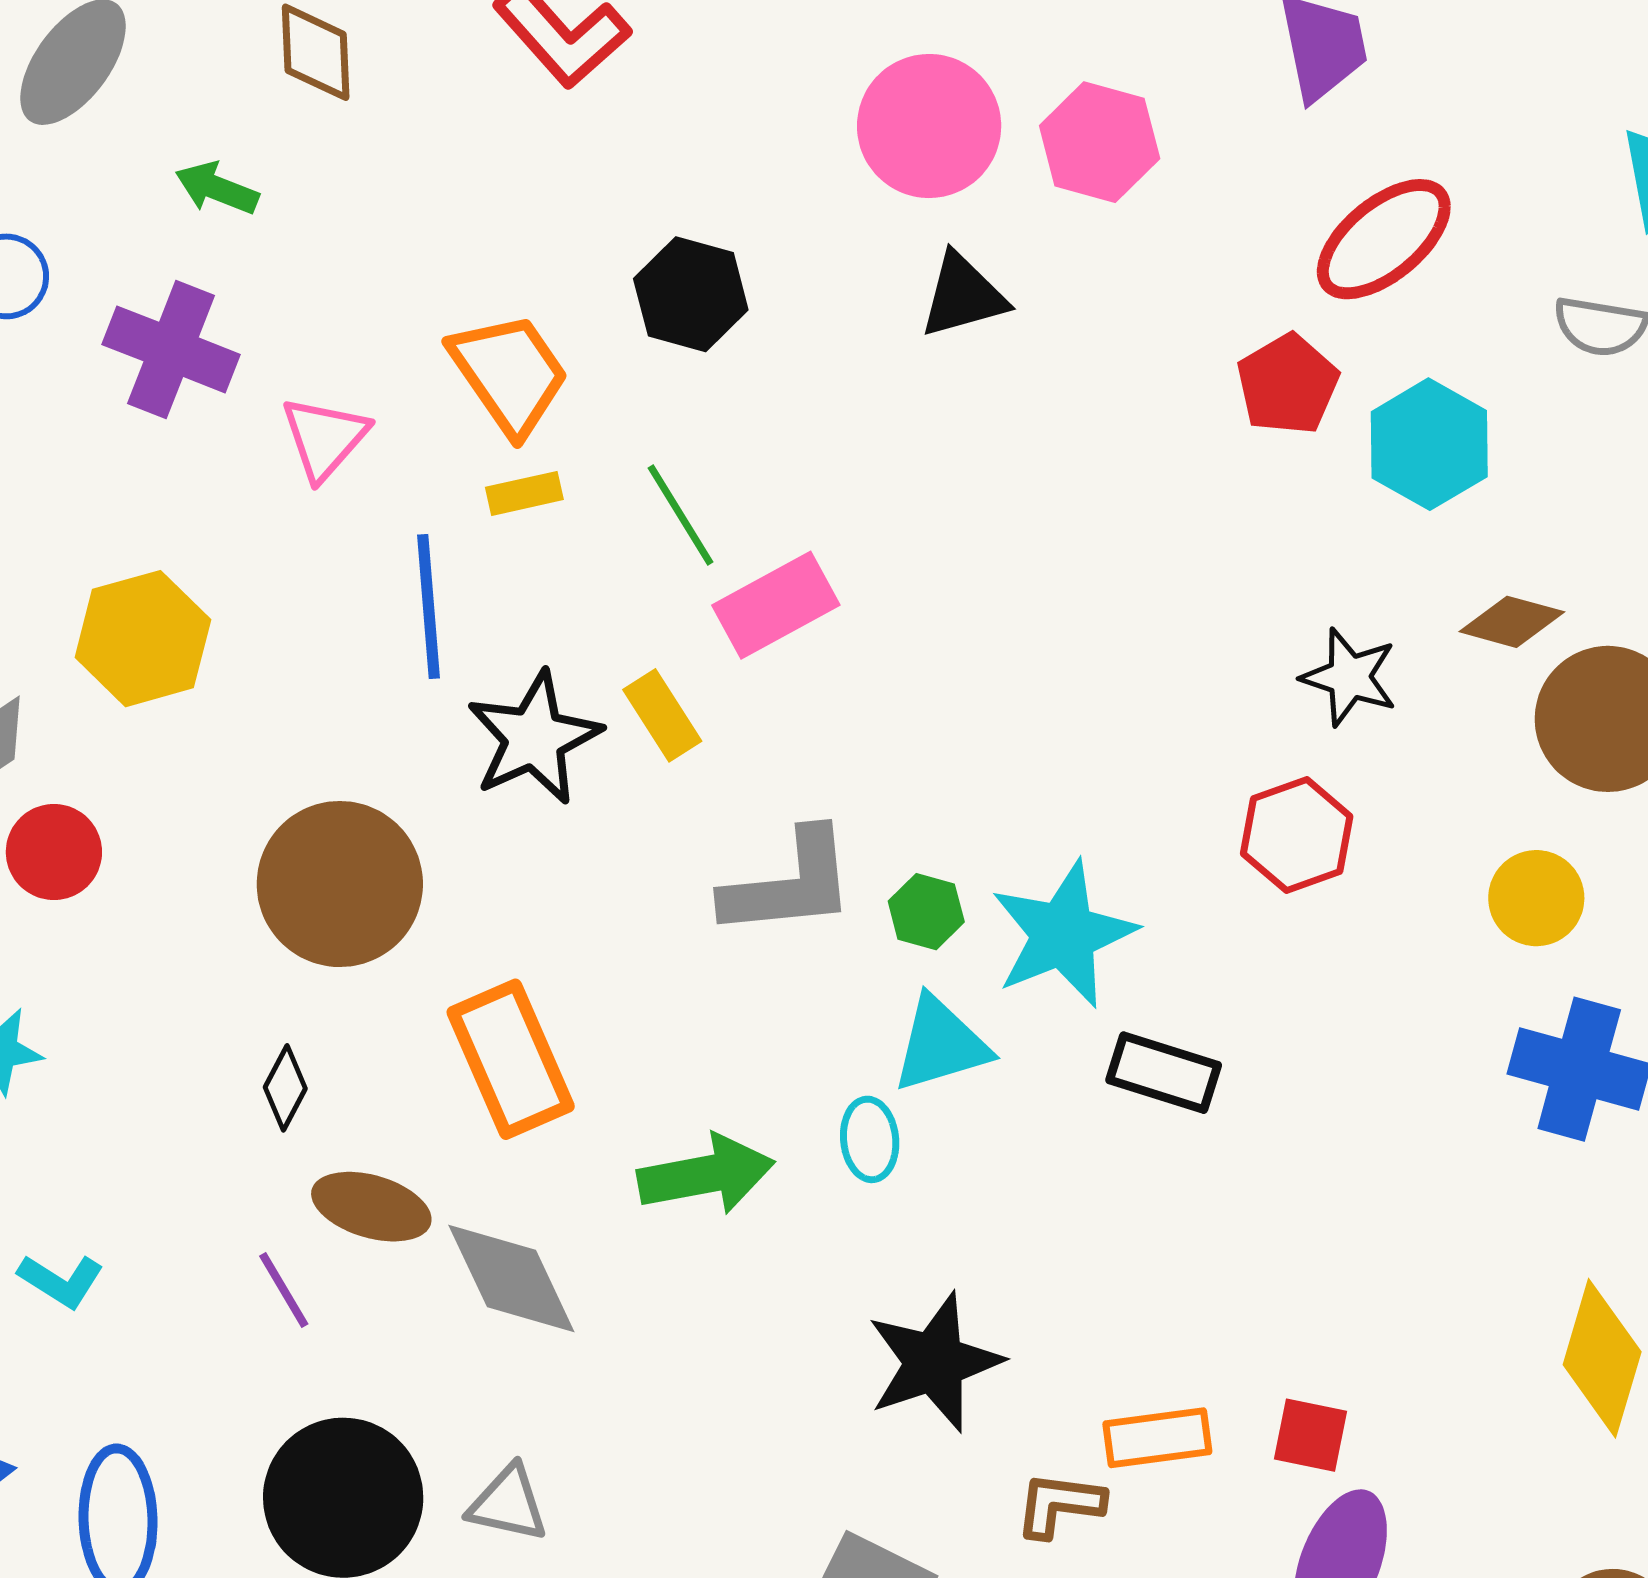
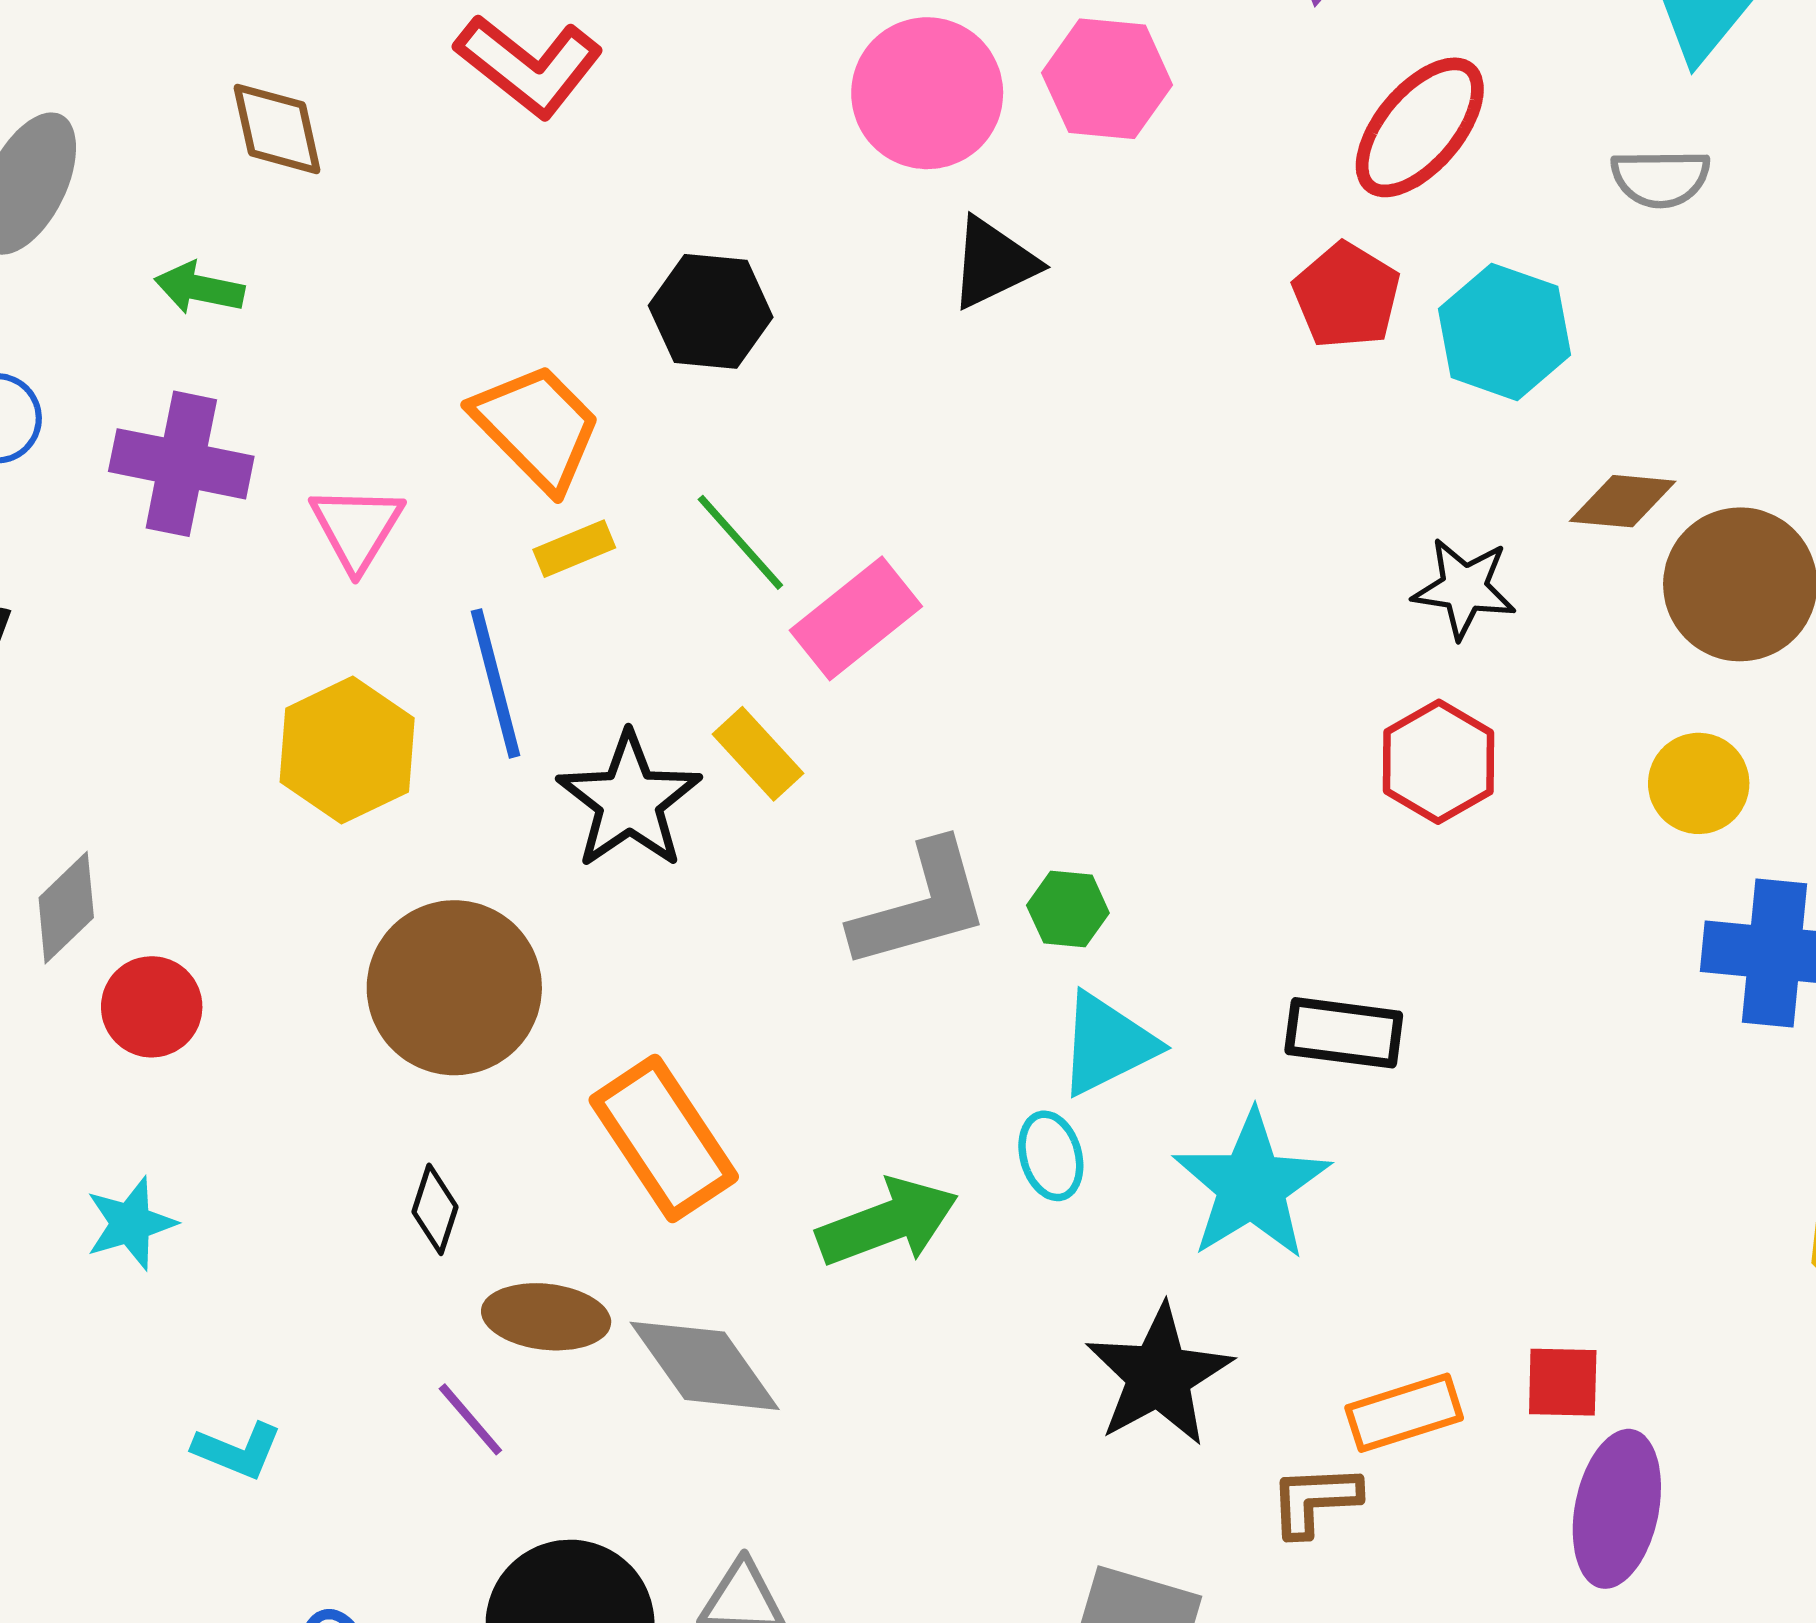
yellow hexagon: (143, 639) -> (347, 750), moved
cyan star: (1063, 934) -> (1252, 1185), moved

